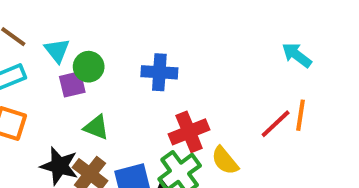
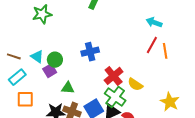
red line: (276, 124) -> (152, 45), moved

